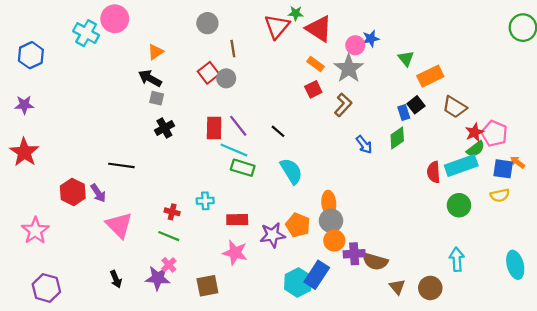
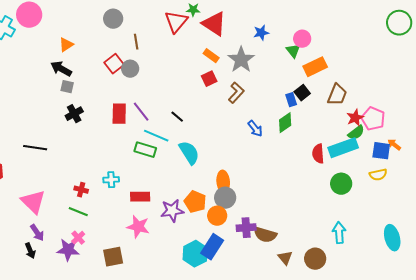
pink circle: (355, 45) -> (302, 39), moved
brown trapezoid: (455, 107) -> (337, 95), turned -100
cyan line: (234, 150) -> (156, 136), moved
purple arrow: (98, 193) -> (37, 233), moved
orange circle: (334, 241) -> (217, 216), moved

